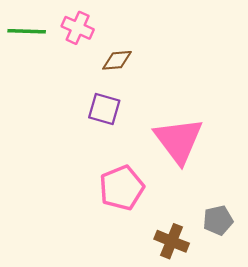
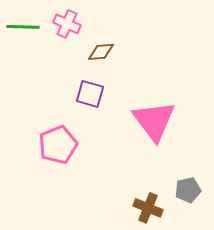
pink pentagon: (122, 188) -> (58, 145), moved

